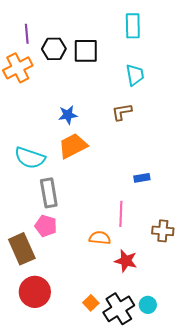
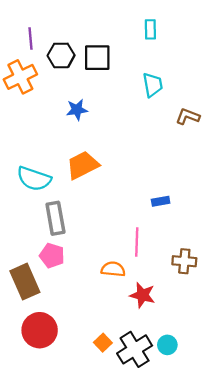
cyan rectangle: (133, 26) -> (150, 29), size x0.7
brown L-shape: (122, 112) -> (188, 116), moved, turned 30
blue star: (68, 115) -> (77, 110), moved

